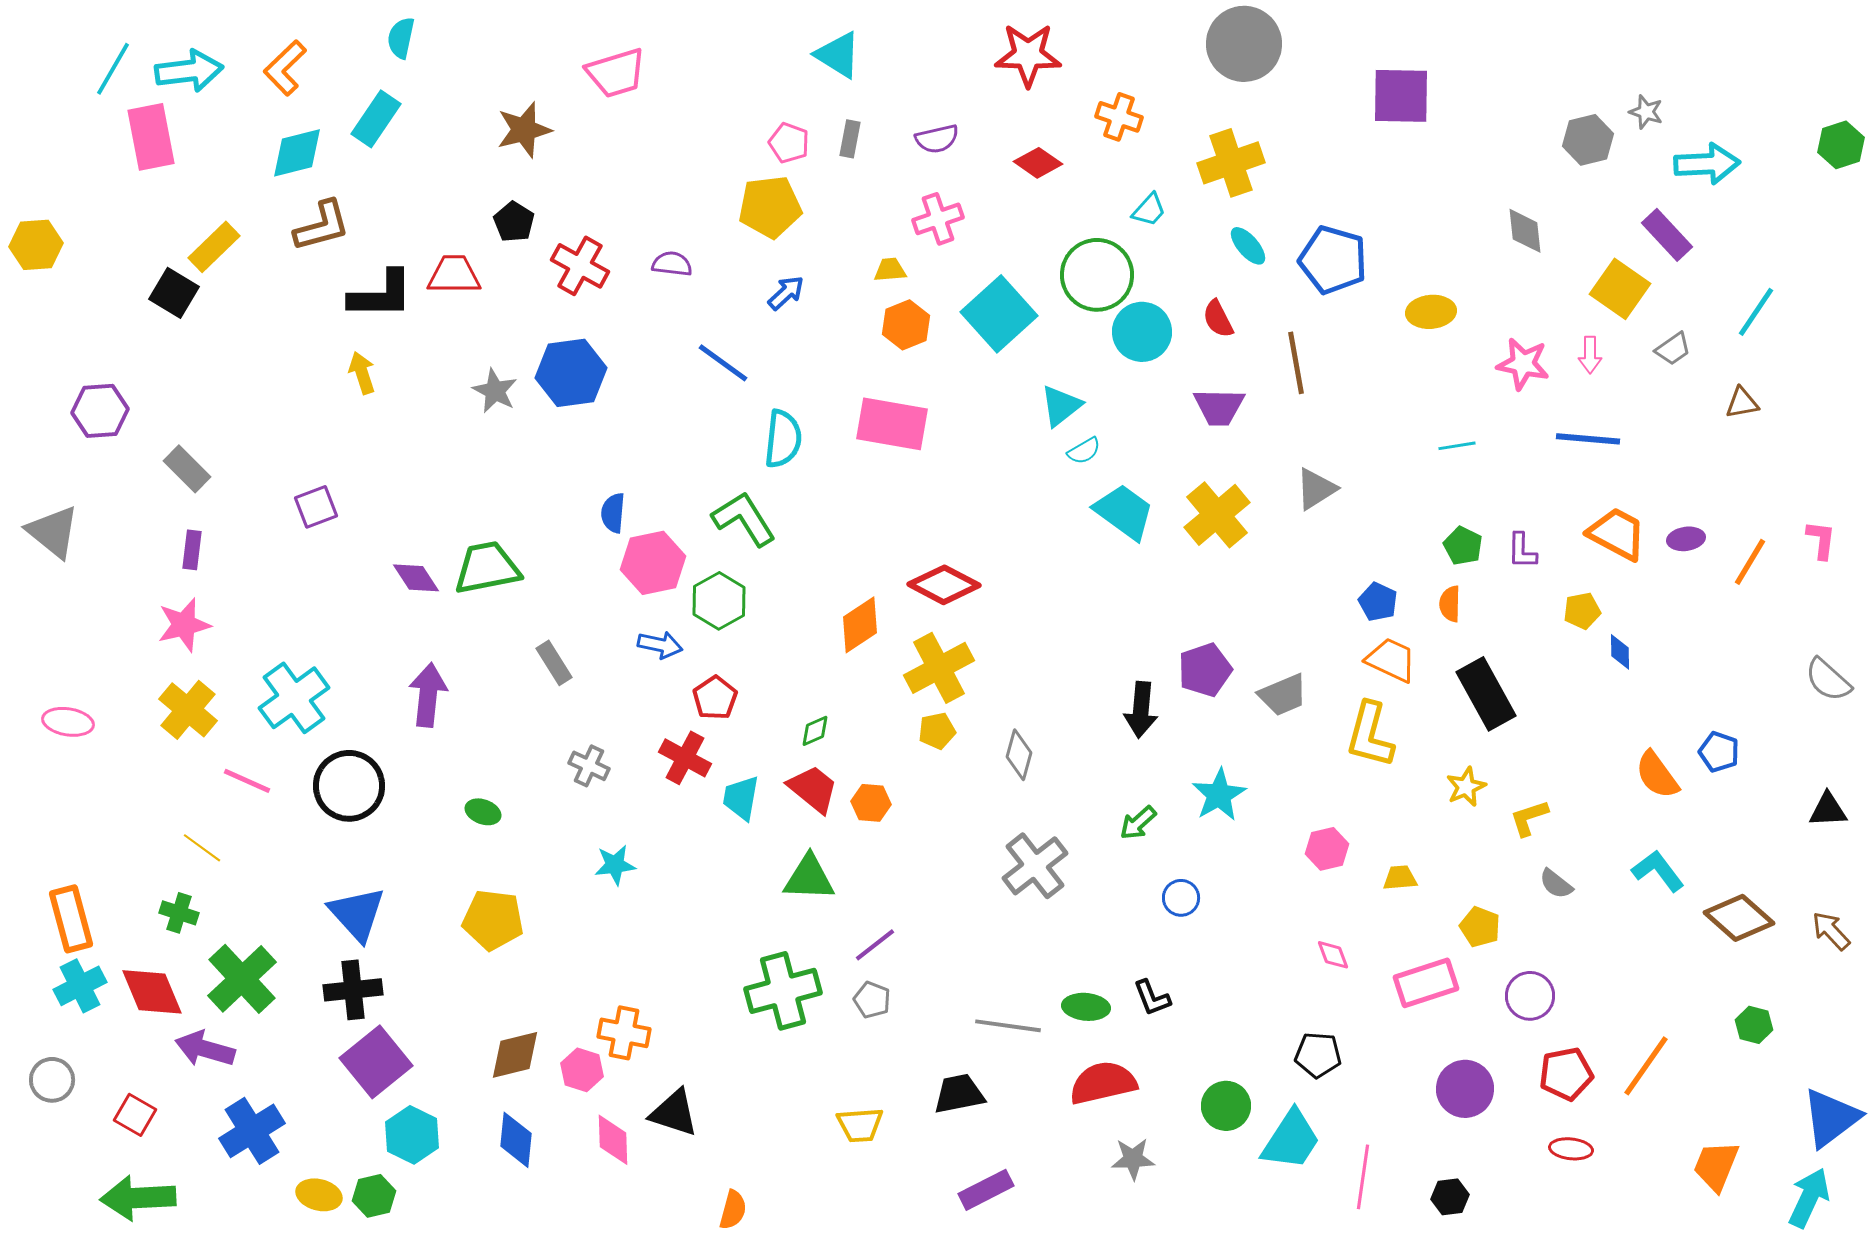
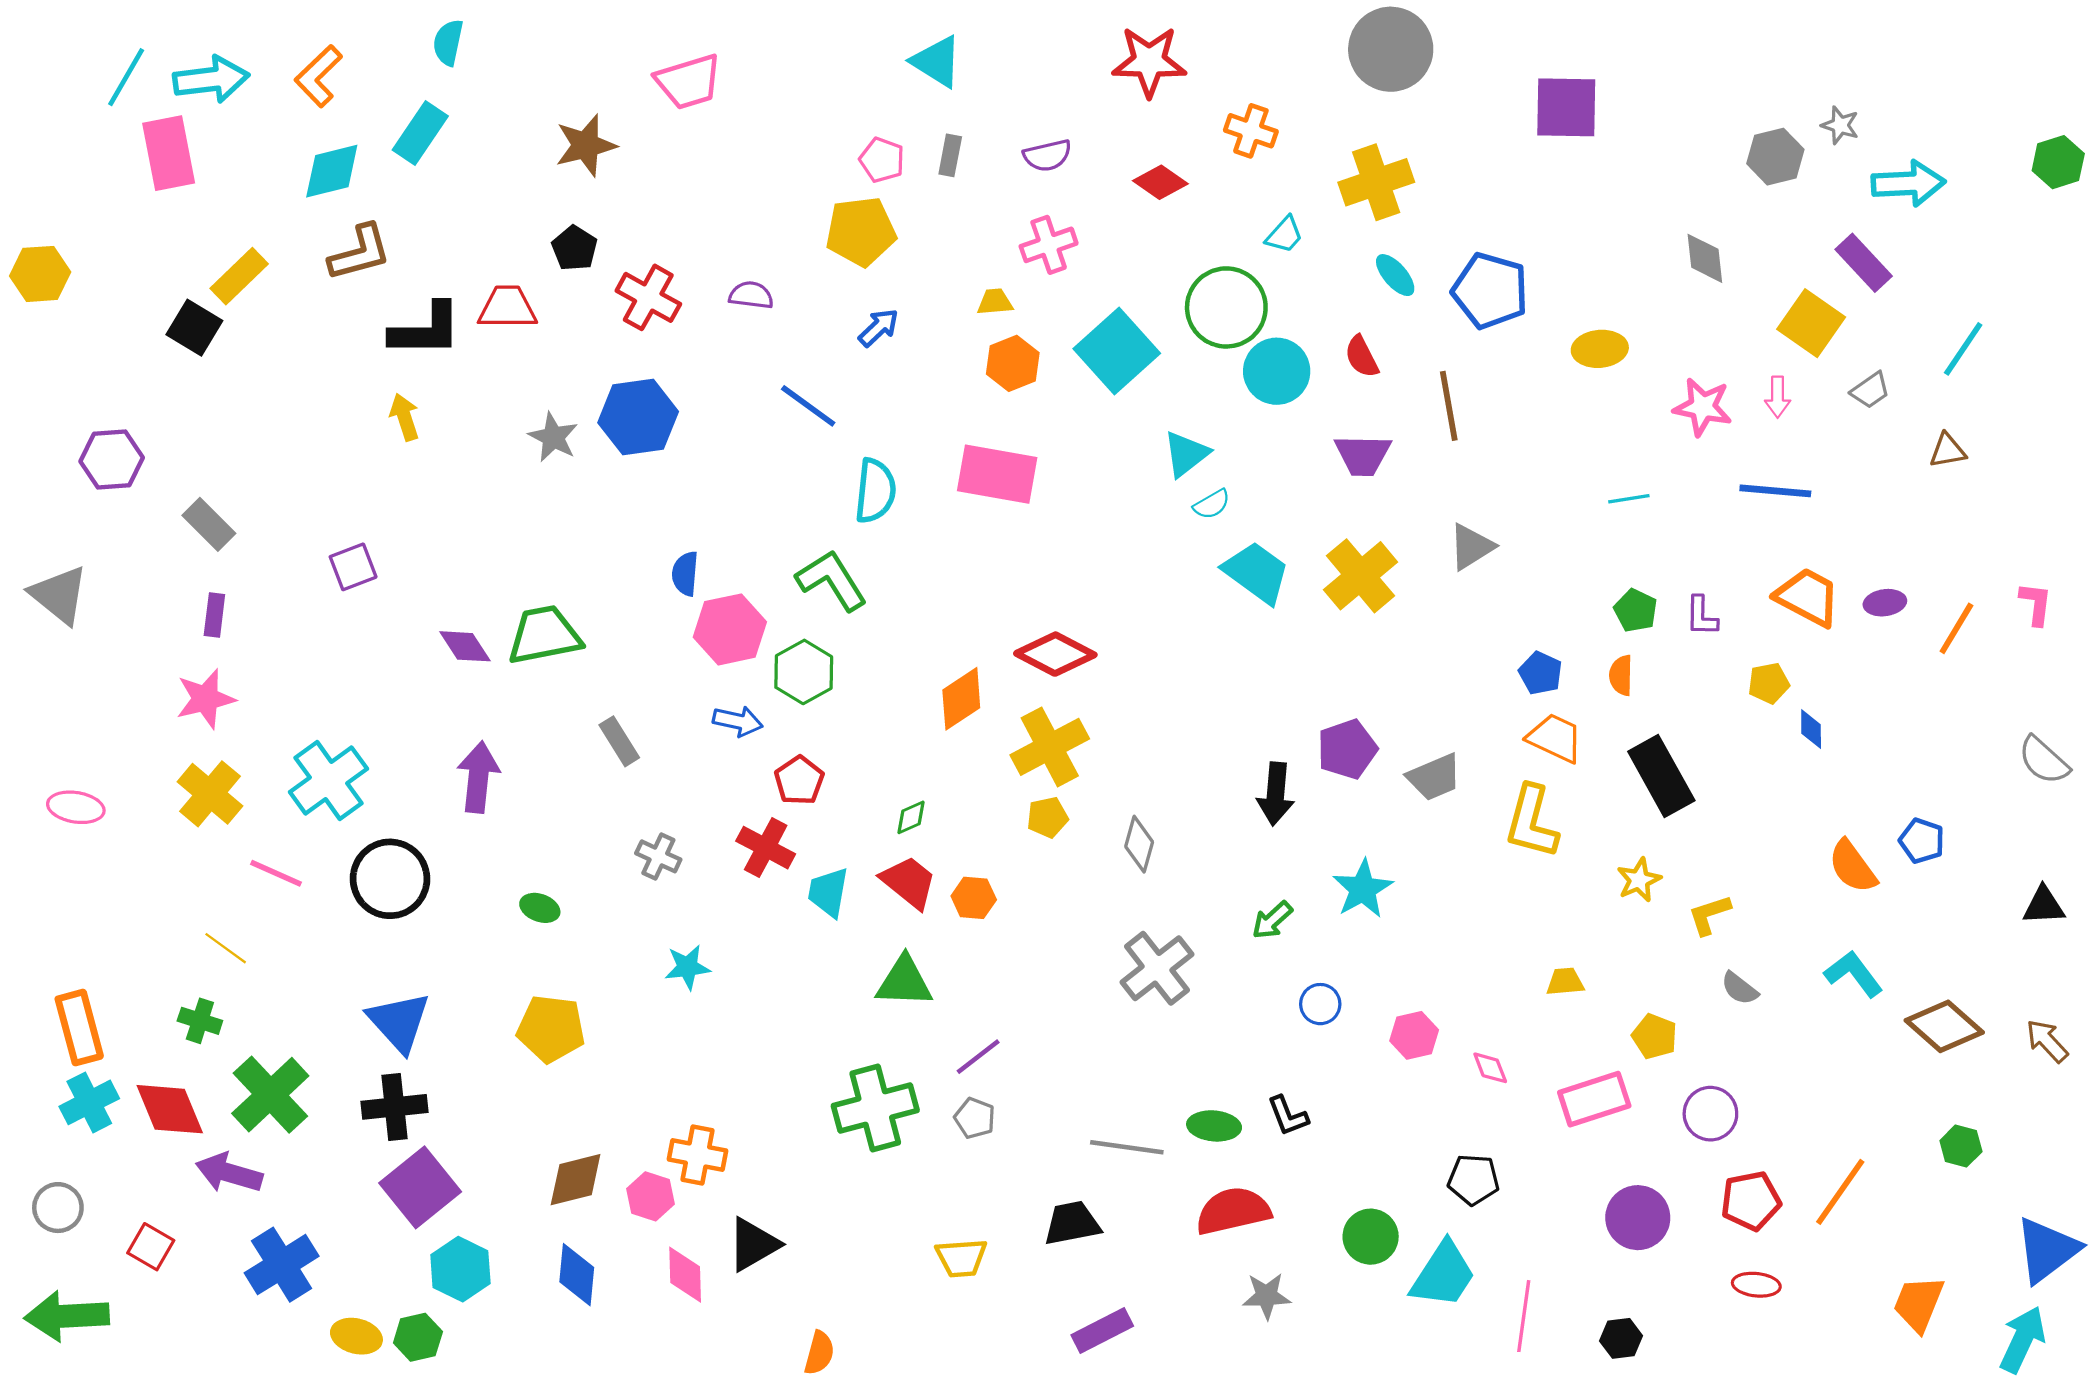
pink hexagon: (1327, 849) -> (1414, 1035), moved
black triangle: (674, 1113) -> (753, 1244), turned -48
green arrow: (138, 1198) -> (67, 1316), moved

